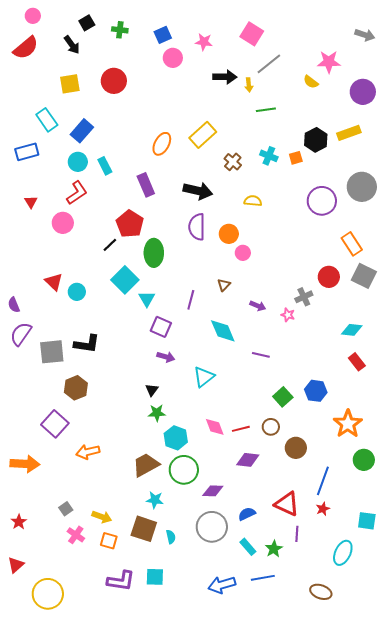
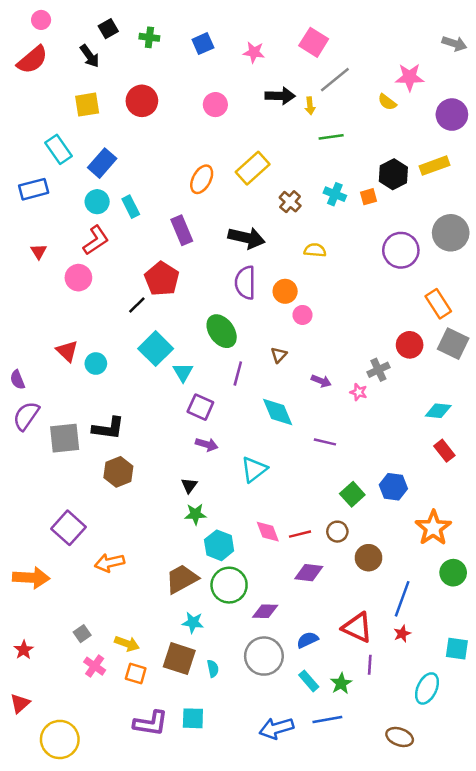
pink circle: (173, 58) -> (215, 105), moved
green ellipse: (154, 253) -> (222, 331), moved, turned -36
brown hexagon: (76, 388) -> (118, 472), moved

